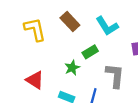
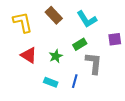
green rectangle: (90, 52) -> (80, 44), moved
red triangle: (35, 80) -> (29, 55), moved

